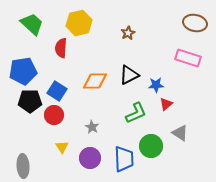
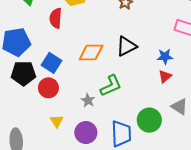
blue star: (156, 85) -> (165, 57), moved
green L-shape: (136, 113) -> (111, 86), moved

